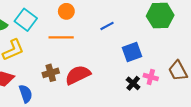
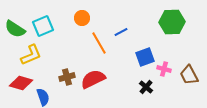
cyan square: (26, 20) -> (43, 26), turned 30
orange line: (61, 37) -> (99, 43), moved, turned 60
pink cross: (151, 77) -> (164, 69), moved

